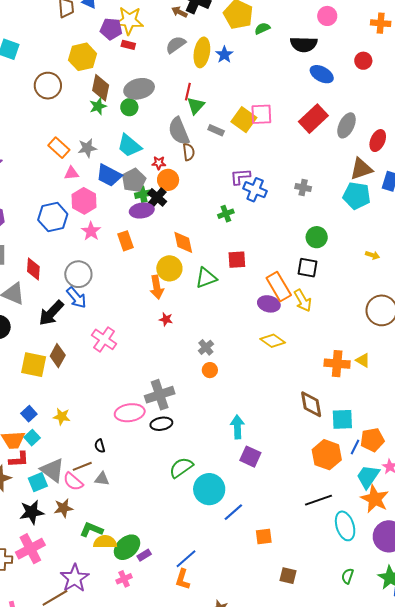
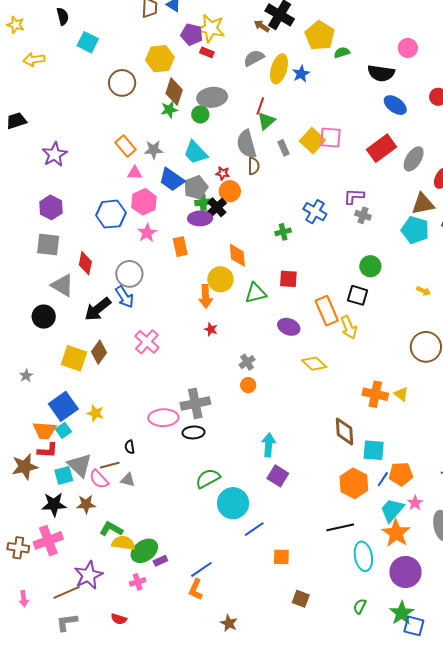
gray rectangle: (216, 130) -> (284, 148), turned 35
purple L-shape: (240, 177) -> (354, 196), moved
purple ellipse: (269, 304) -> (289, 327), moved
blue square: (29, 414) -> (63, 406), size x1.8

